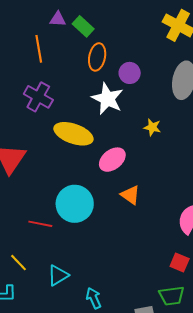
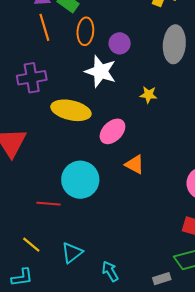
orange line: (39, 49) -> (44, 27), moved
purple cross: (38, 97) -> (32, 78), turned -32

